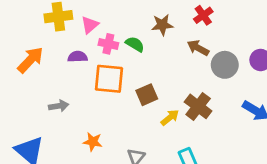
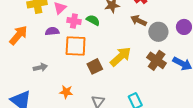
brown square: (147, 95) -> (95, 66), moved
brown cross: (198, 106) -> (157, 60), moved
yellow arrow: (170, 118) -> (121, 57), moved, size x1.6

